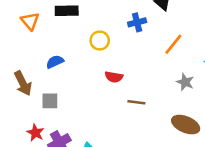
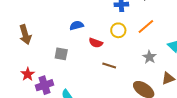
yellow circle: (100, 41) -> (118, 30), moved
blue semicircle: (55, 62) -> (77, 25), moved
gray square: (50, 101) -> (61, 54), moved

